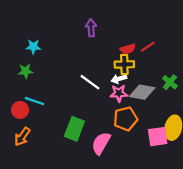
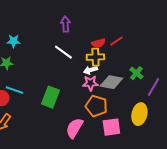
white line: (90, 82) -> (63, 52), moved
orange pentagon: (125, 119) -> (96, 106), turned 30
green rectangle: (74, 129) -> (50, 97), moved
pink square: (158, 137) -> (111, 127), moved

